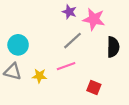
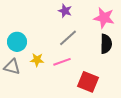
pink star: (94, 19) -> (104, 18), moved
yellow star: (39, 76) -> (37, 60), moved
red square: (94, 88) -> (88, 82), size x1.5

